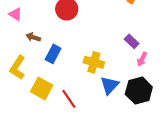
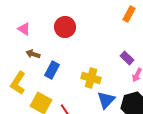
pink triangle: (15, 14) -> (24, 29), moved

